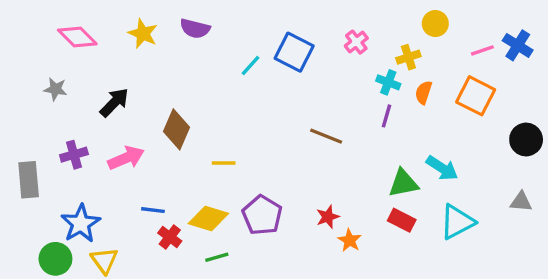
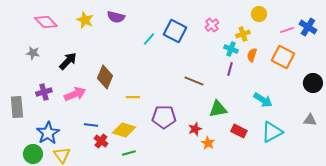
green triangle: (403, 183) -> (218, 109), moved
purple pentagon: (262, 215) -> (164, 117), moved, turned -30

